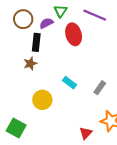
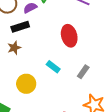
red ellipse: (74, 34) -> (69, 36), moved
black rectangle: (36, 42) -> (20, 27), turned 66

